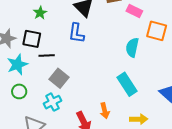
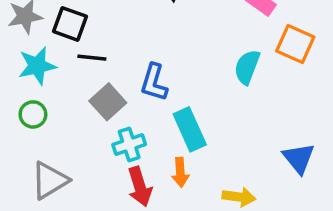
blue L-shape: (76, 33) -> (154, 82), moved
cyan rectangle: (127, 84) -> (190, 129), moved
cyan cross: (52, 102) -> (129, 144), moved

